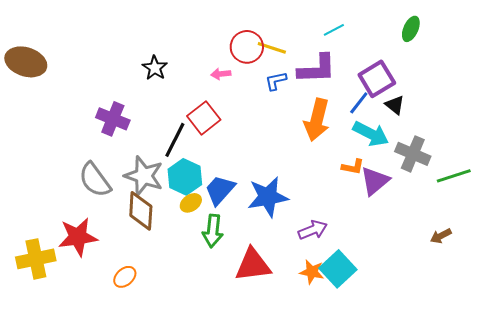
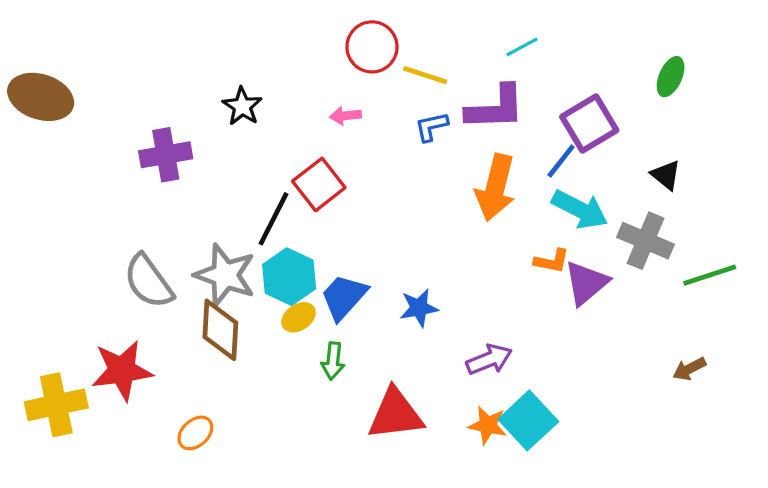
green ellipse: (411, 29) -> (671, 77), moved
red circle: (247, 47) -> (372, 47), moved
black triangle: (395, 105) -> (666, 175), moved
purple cross: (113, 119) -> (166, 155), moved, turned -32
blue star: (268, 197) -> (419, 308), size x0.6
green arrow: (213, 231) -> (333, 361), size x0.7

